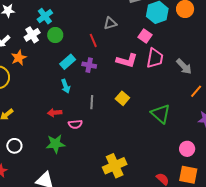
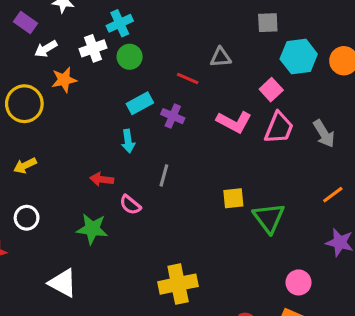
red line: (93, 40) -> (188, 78), turned -56
gray arrow: (184, 67) -> (324, 134), moved
yellow square: (122, 98) -> (233, 198), moved, turned 32
pink semicircle: (75, 124) -> (130, 205), turned 32

